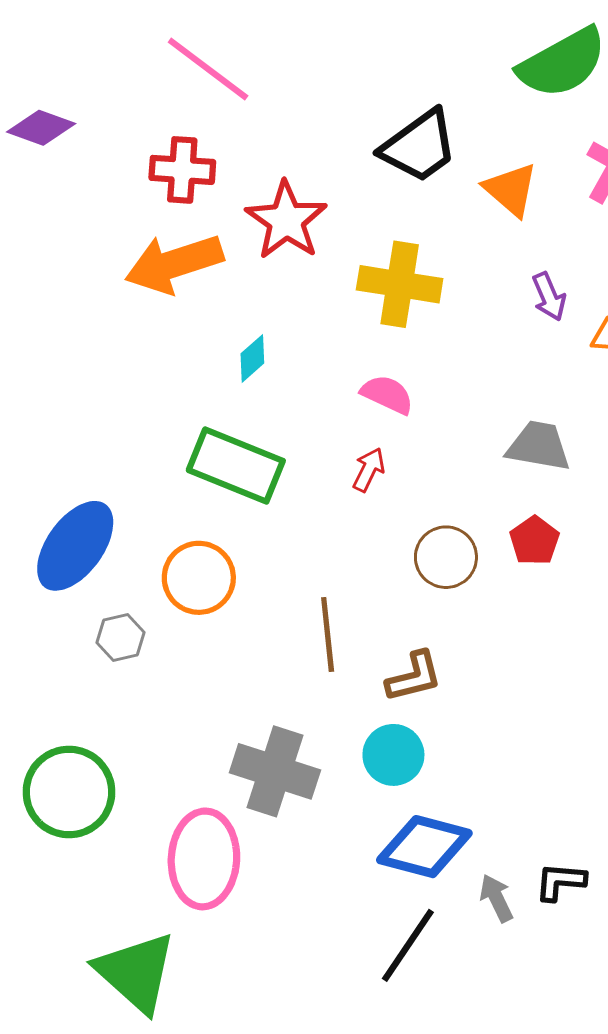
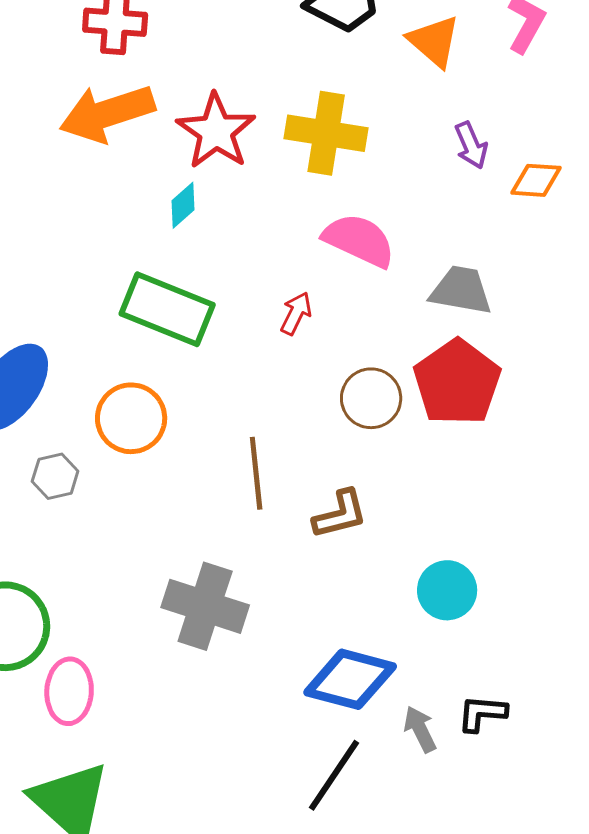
red star: (286, 220) -> (216, 131), moved
pink semicircle: (387, 394) -> (359, 240), moved, size x1.4
red pentagon: (535, 541) -> (457, 382), size x1.8
cyan circle: (393, 755) -> (447, 590), moved
pink ellipse: (204, 859) -> (69, 691), moved, size x0.7

